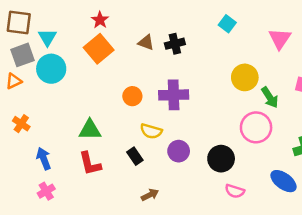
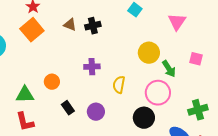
purple cross: (174, 95) -> (92, 67), size x0.7
orange circle: (132, 96) -> (52, 82), moved
yellow semicircle: (151, 131) -> (119, 85), moved, turned 84
black rectangle: (135, 156) -> (68, 108), moved
black circle: (221, 159) -> (144, 118), moved

